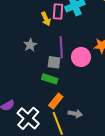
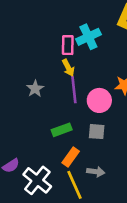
yellow arrow: (46, 19) -> (68, 68), moved
gray square: (54, 62) -> (97, 132), moved
green rectangle: (50, 79) -> (62, 130), turned -35

